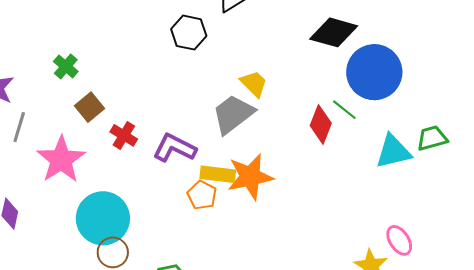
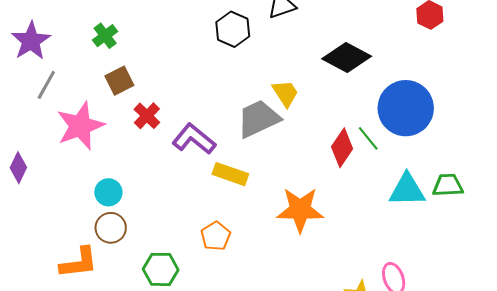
black diamond: (334, 32) -> (347, 58), moved
orange star: (250, 177) -> (300, 210), moved
orange pentagon: (202, 195) -> (216, 236), moved
cyan circle: (103, 218) -> (108, 192), size x0.5

